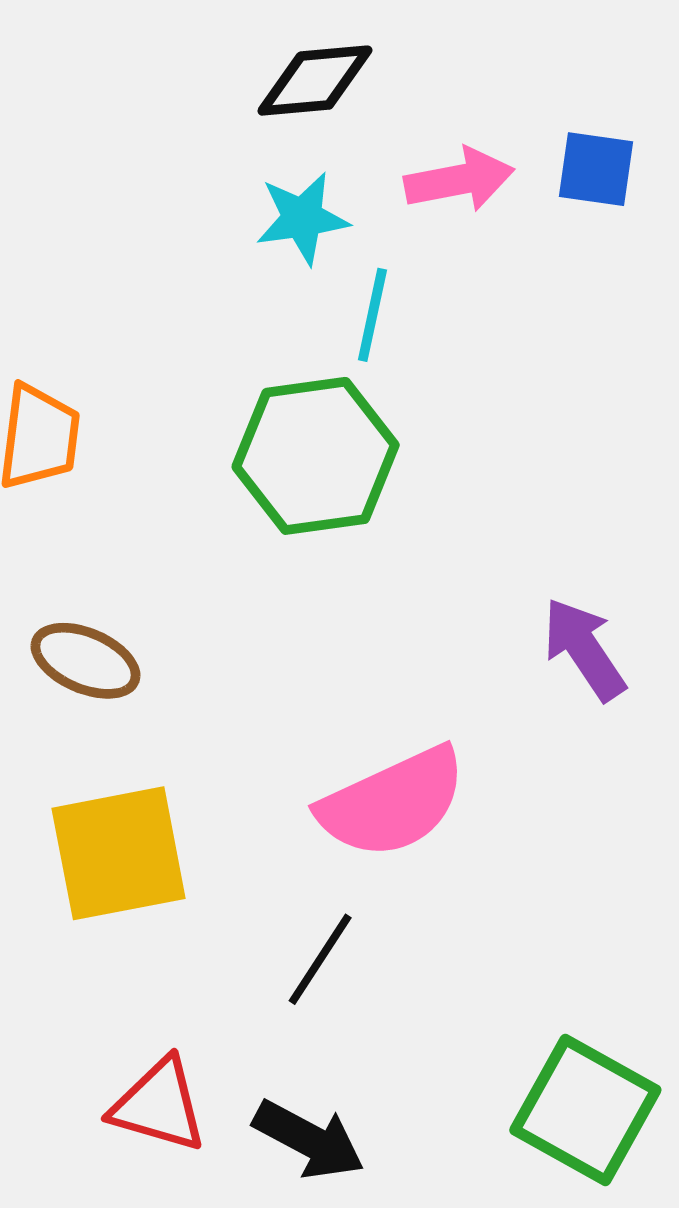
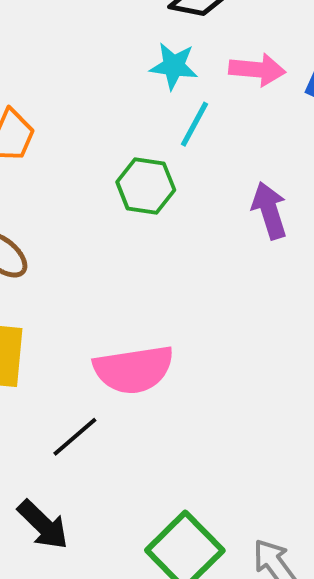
green hexagon: (316, 456) -> (146, 186), size x0.7
purple arrow: (584, 649) -> (269, 211), moved

